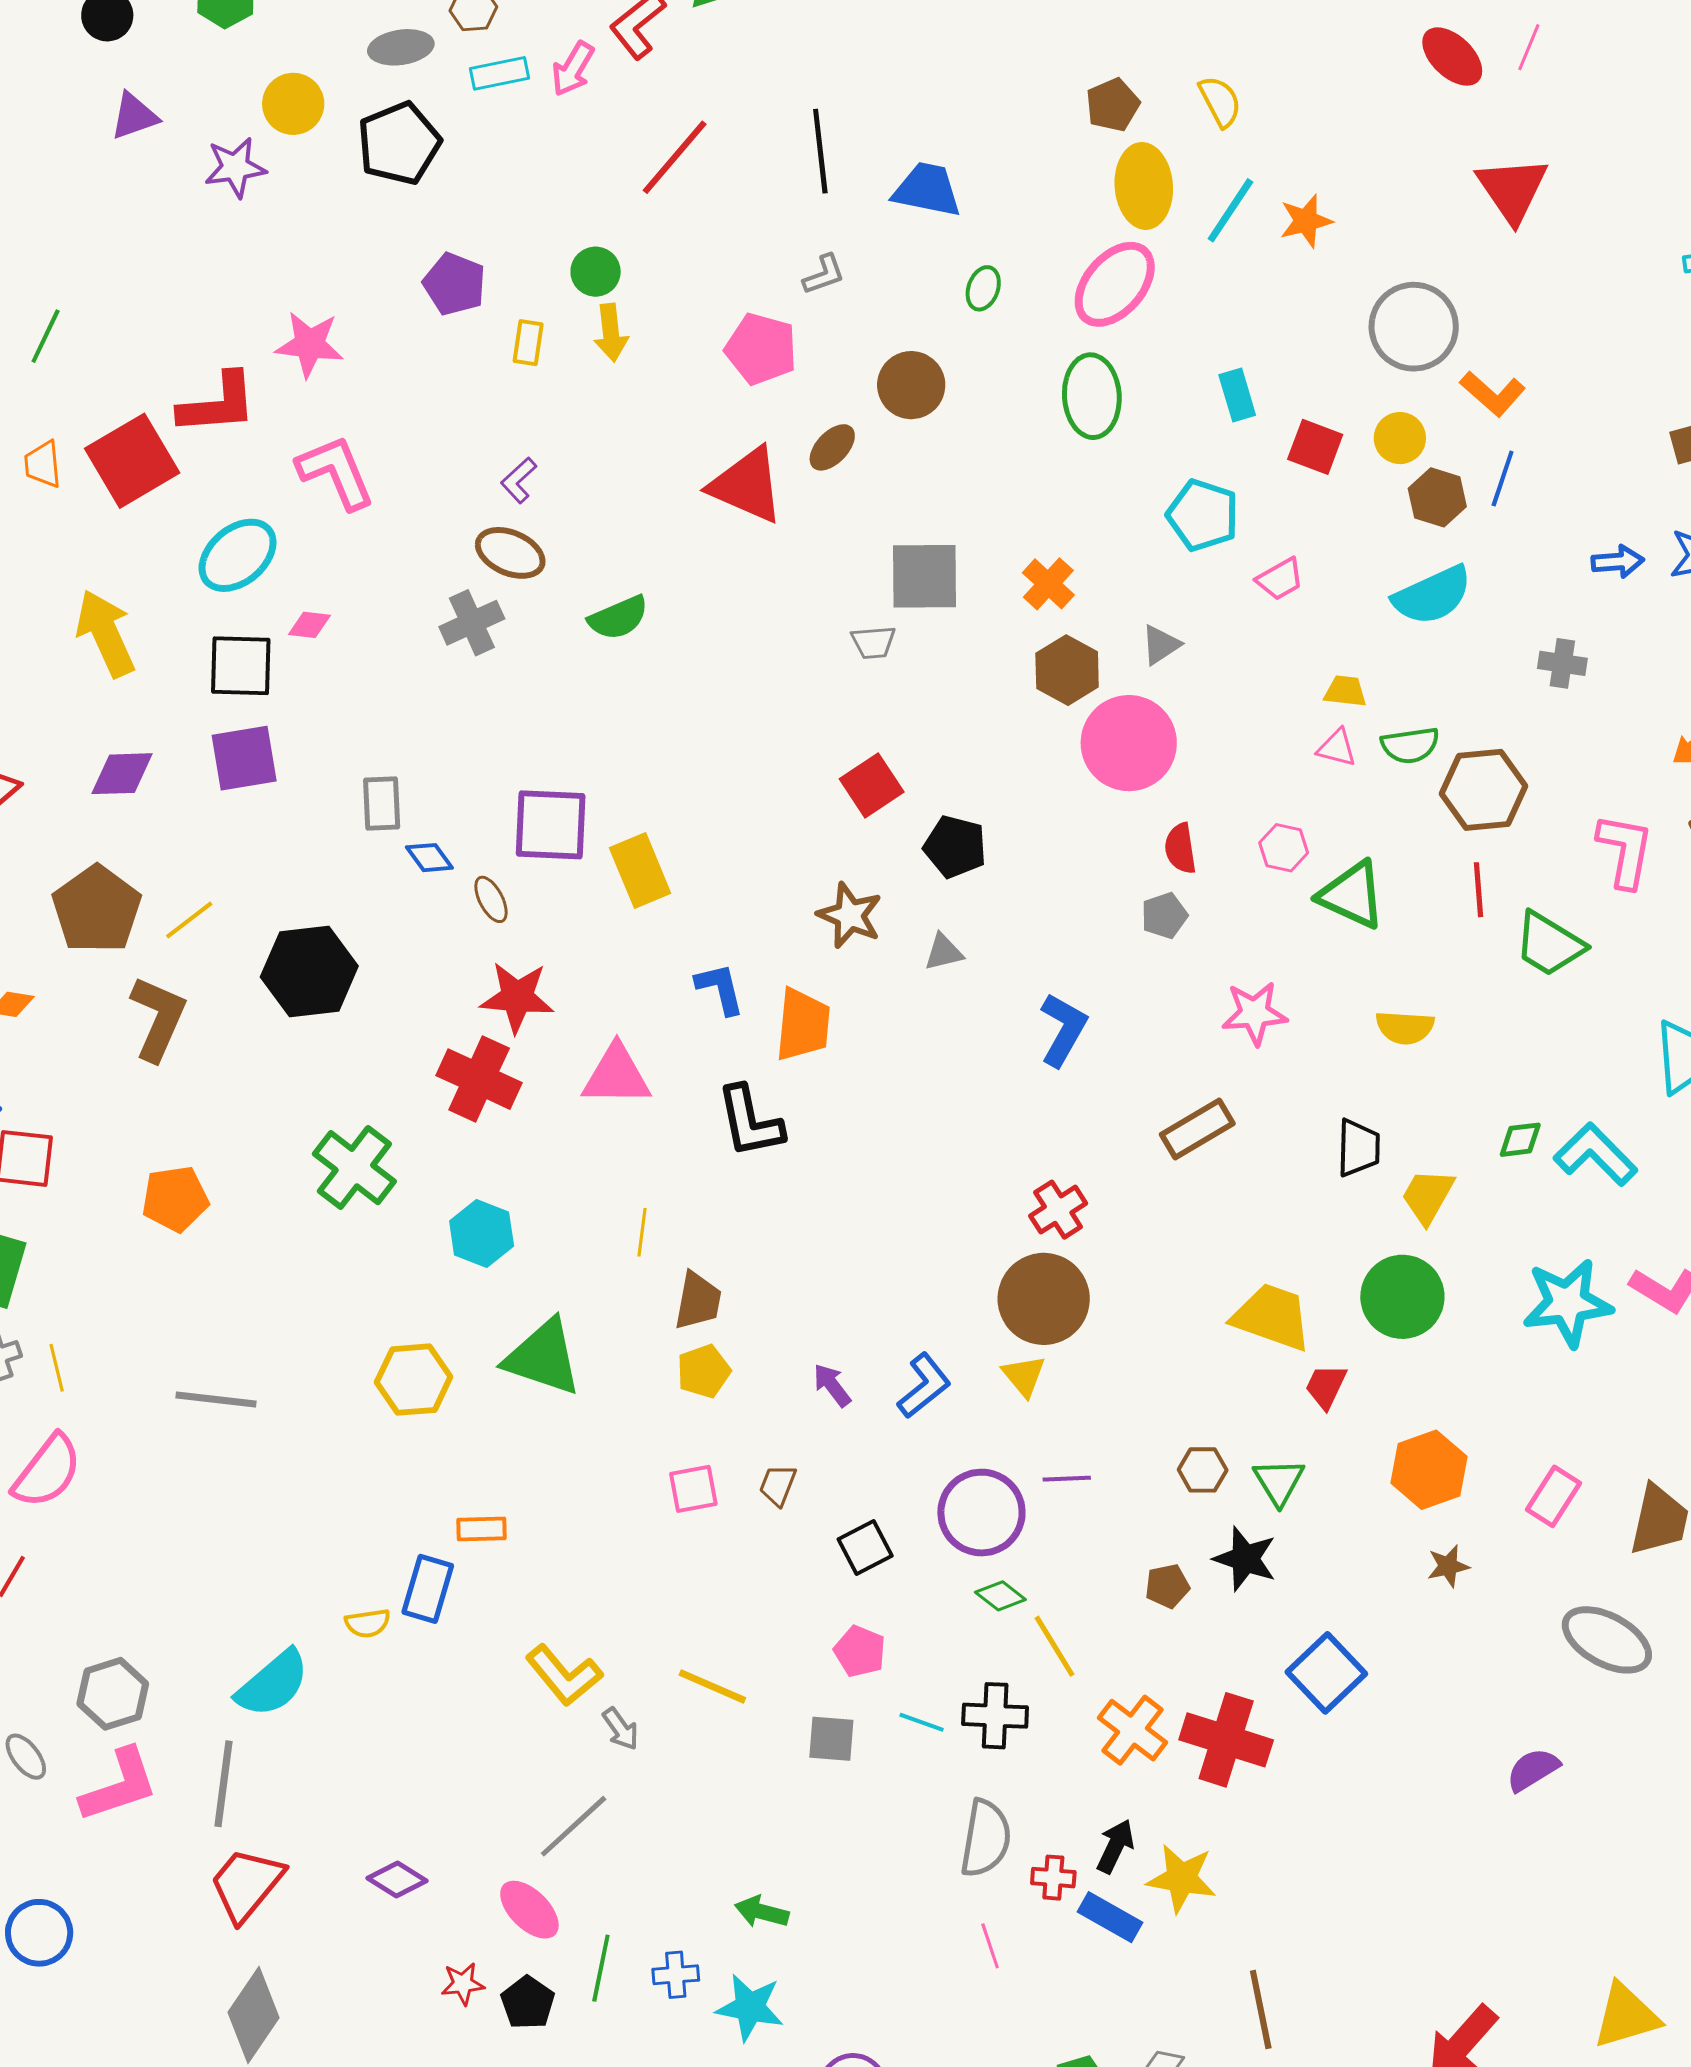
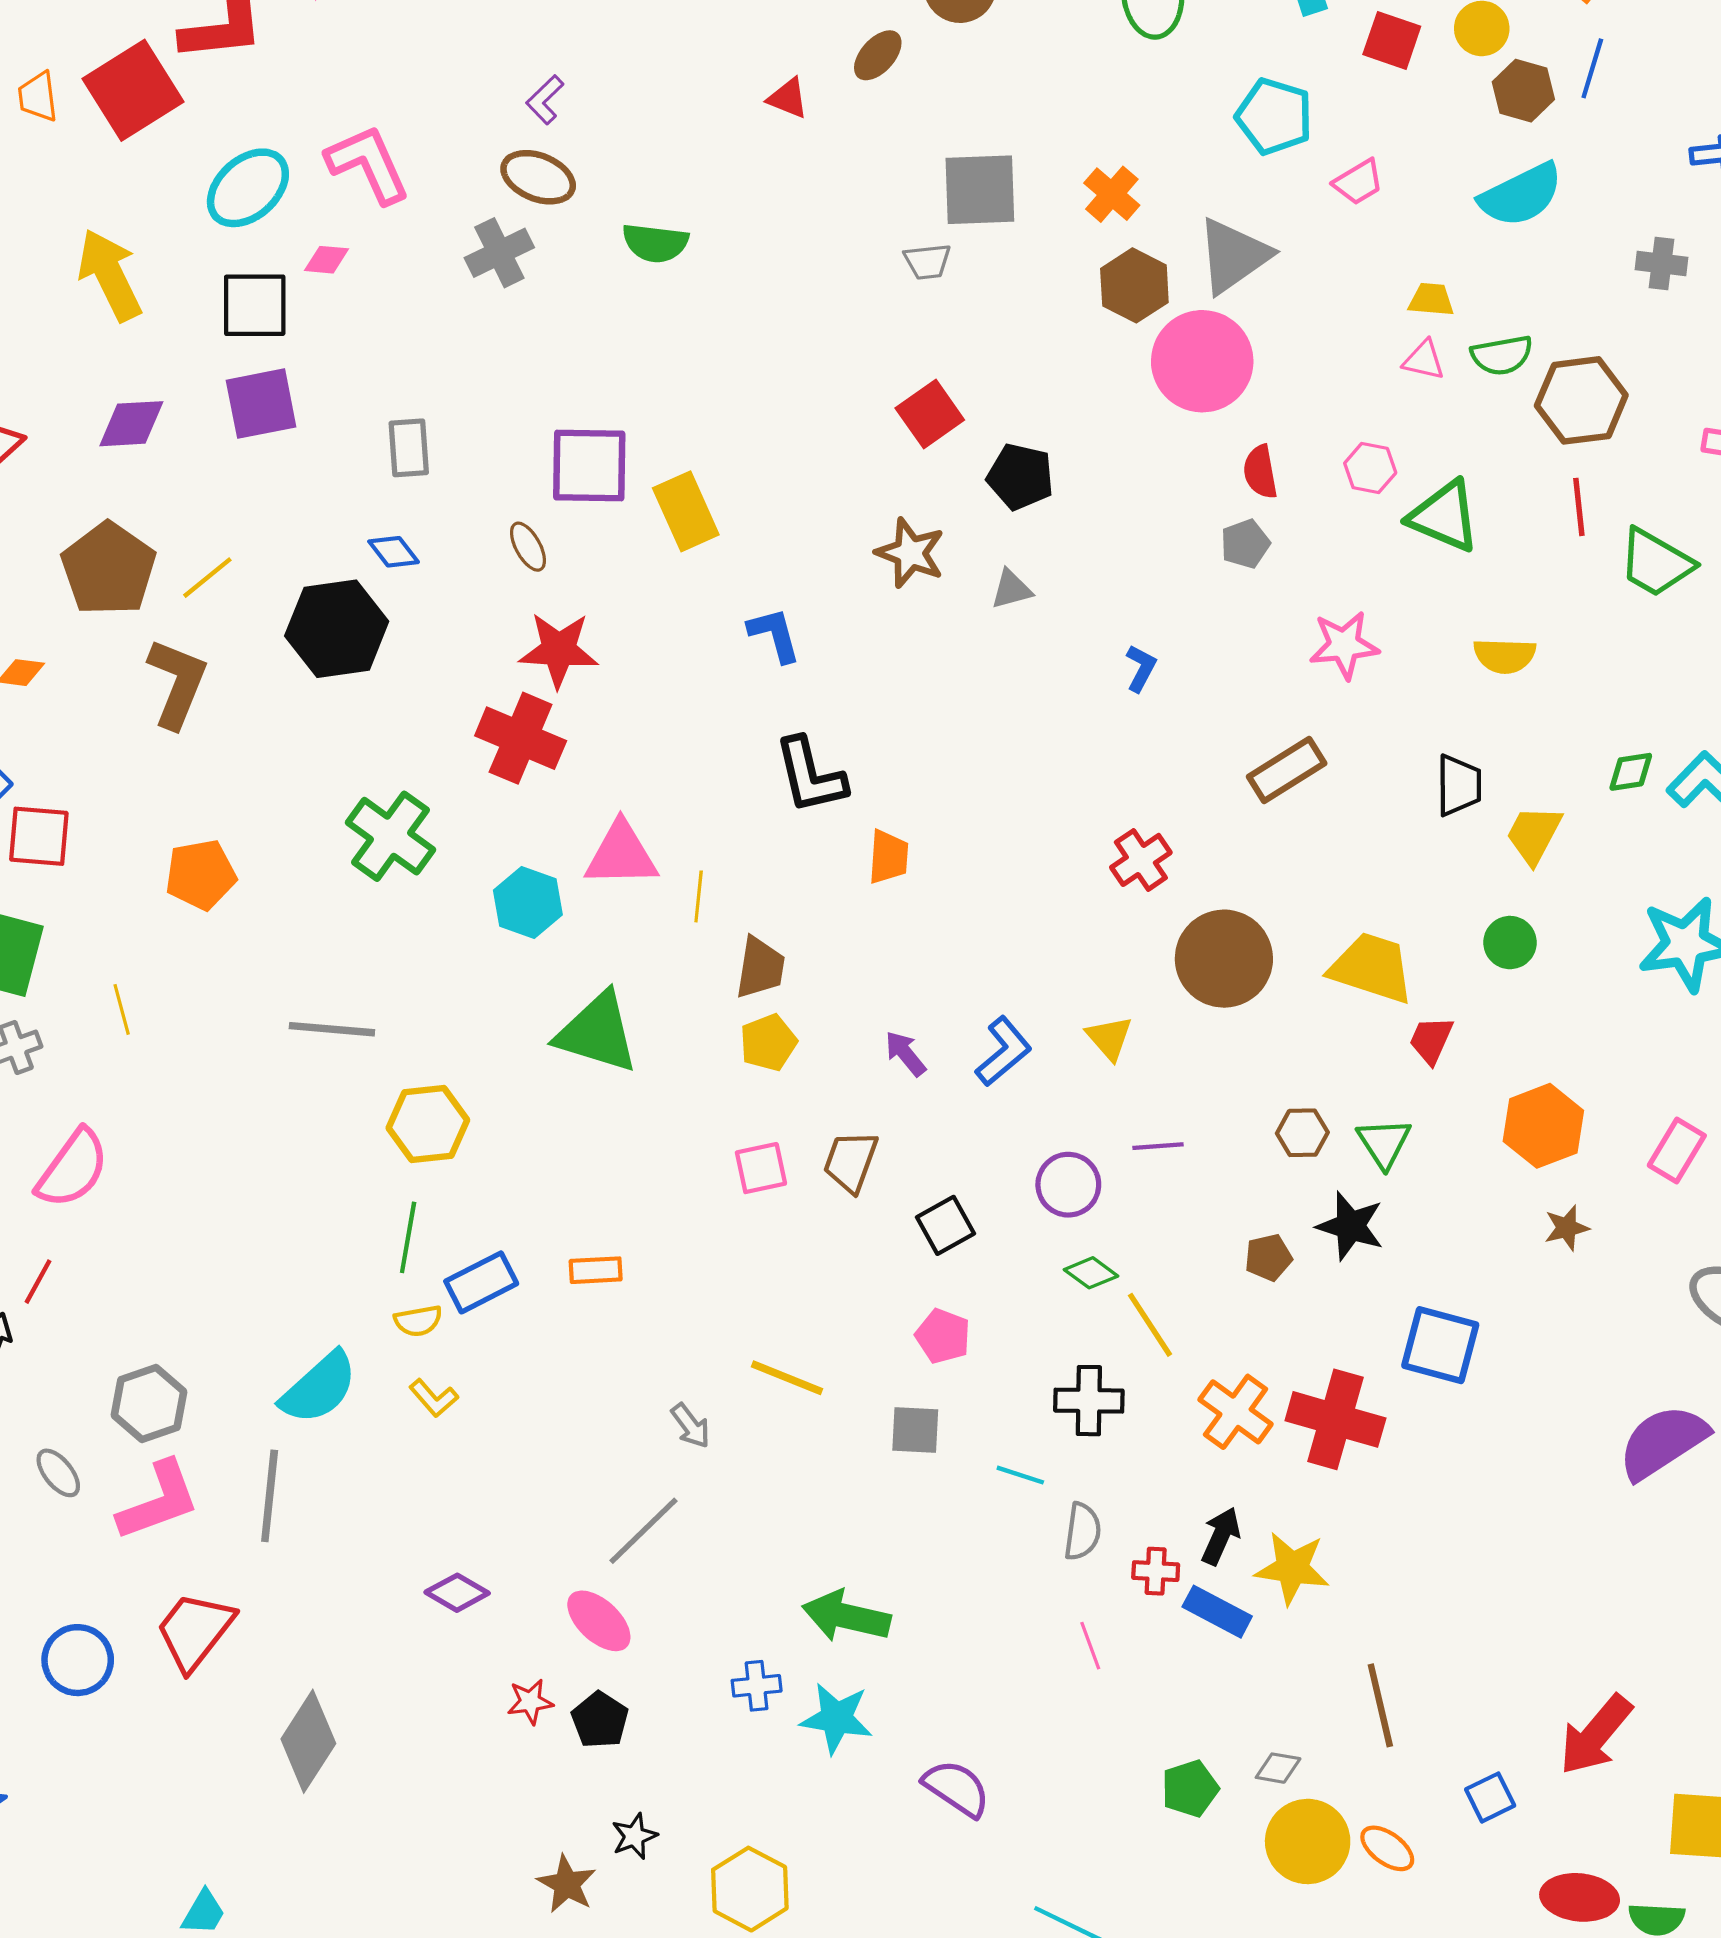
pink L-shape: (336, 472) -> (368, 164), moved
red triangle: (747, 485) -> (788, 98), size x0.5
green semicircle: (618, 618) -> (655, 243), turned 32
gray triangle: (1161, 645) -> (1233, 256), size x1.8
blue diamond: (429, 858) -> (394, 552), moved
orange trapezoid: (803, 1025) -> (888, 857), moved, size x0.7
blue L-shape: (1063, 1030) -> (1141, 668), size x0.6
pink triangle: (616, 1075) -> (621, 854), moved
green circle: (1402, 1297) -> (1510, 943), size x0.6
brown circle: (1044, 1299) -> (1224, 959), moved
yellow line: (57, 1368) -> (122, 1009), moved
yellow hexagon: (414, 1380) -> (428, 1124), moved
gray line: (216, 1400) -> (332, 1029), moved
brown trapezoid: (778, 1485) -> (851, 1161), size x1.4
purple circle: (981, 1513) -> (1068, 1185), size x0.7
orange rectangle: (482, 1529) -> (596, 1270), moved
blue rectangle: (428, 1589) -> (481, 1282), turned 48
blue square: (1326, 1673) -> (1440, 1345), turned -30
yellow L-shape: (564, 1675) -> (434, 1398), moved, size x0.6
cyan line: (922, 1722) -> (1020, 1475), moved
purple semicircle: (1533, 1770) -> (1663, 1442), size x1.6
gray semicircle: (986, 1838) -> (1082, 1531), size x0.7
red trapezoid: (246, 1884) -> (195, 1631), moved
green arrow: (762, 1912) -> (846, 1616), size x1.5
green line: (601, 1968) -> (408, 1237), moved

